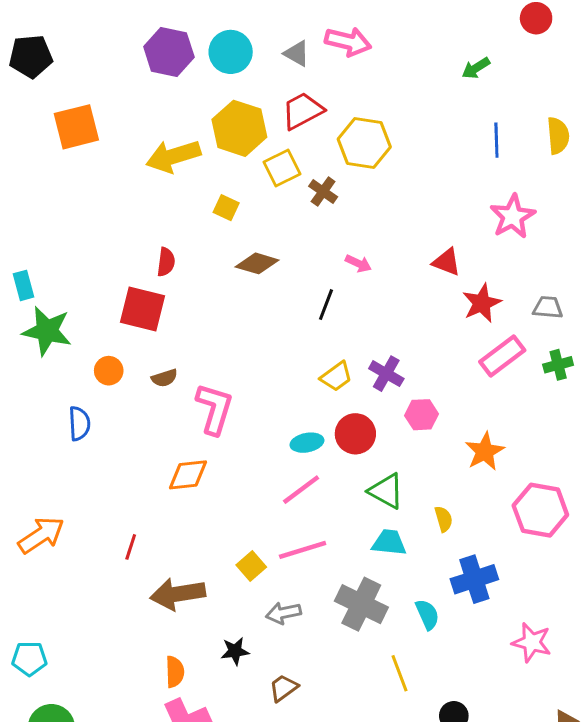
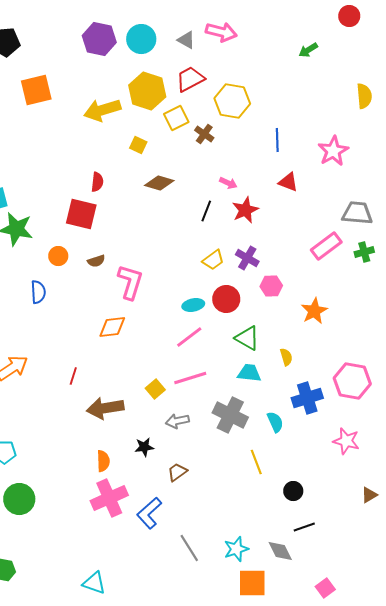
blue line: (496, 140) -> (277, 140), moved
red star: (482, 303) -> (245, 210), moved
gray trapezoid: (548, 307) -> (357, 213), size x1.5
pink hexagon: (540, 510) -> (352, 381), moved

